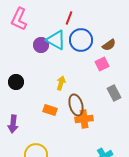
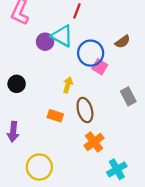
blue circle: (81, 40) -> (91, 53), moved
pink square: (102, 64) -> (100, 67), moved, turned -32
orange cross: (84, 119) -> (94, 142), moved, turned -30

